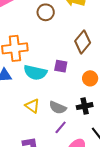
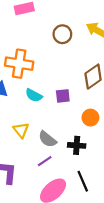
purple square: (61, 66) -> (63, 96), turned -32
cyan semicircle: (35, 73) -> (34, 95), size x0.7

